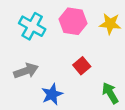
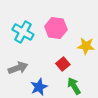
yellow star: (110, 24) -> (86, 46), moved
green arrow: (110, 93) -> (74, 86), moved

